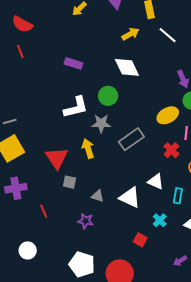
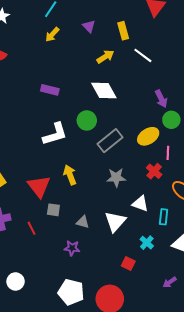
gray star: (101, 123) -> (116, 178), moved
gray rectangle: (131, 139) -> (110, 141), moved
white triangle: (130, 197) -> (115, 222), turned 50
red line: (44, 211) -> (31, 228), moved

